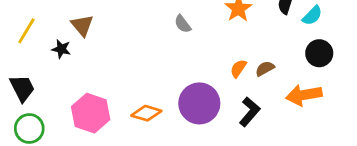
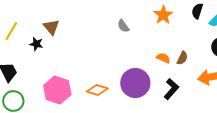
orange semicircle: (238, 69) -> (163, 58), turned 80
brown semicircle: (265, 69) -> (182, 58), turned 144

